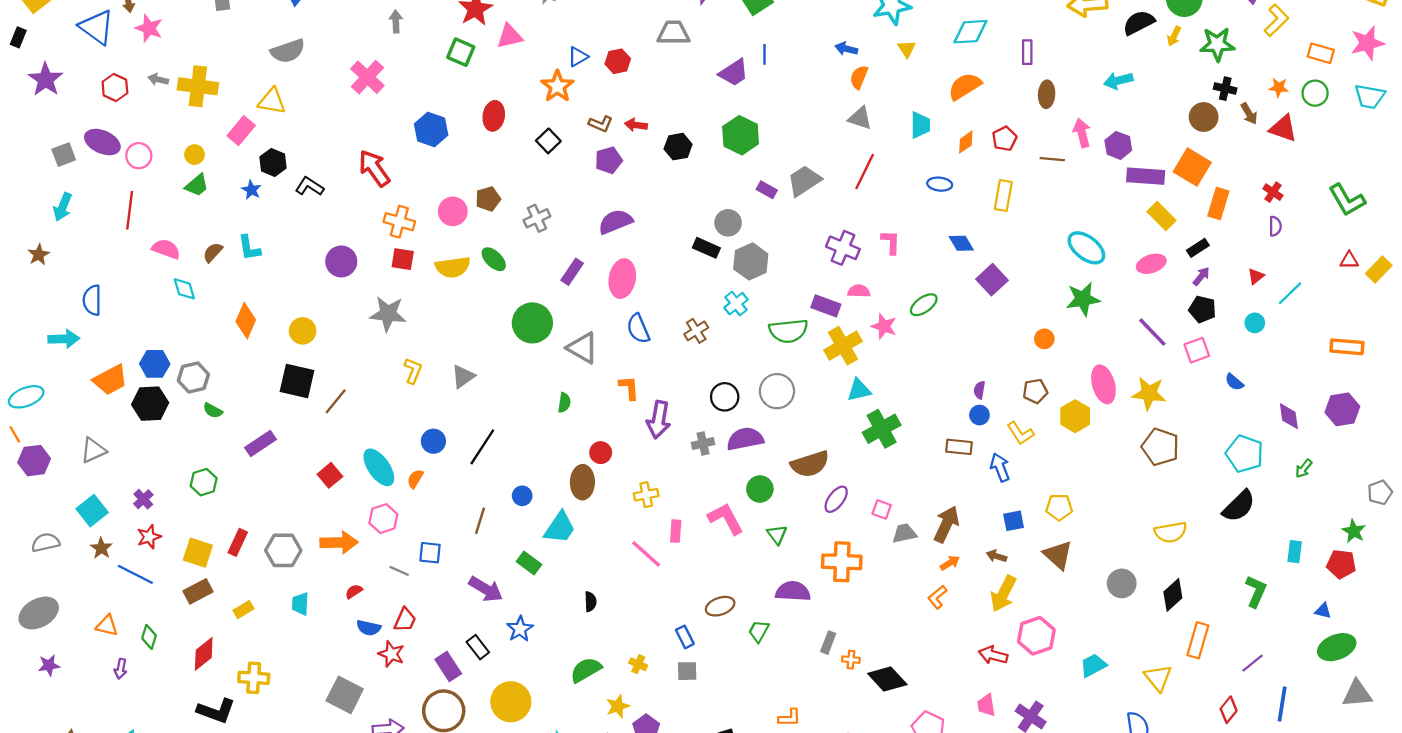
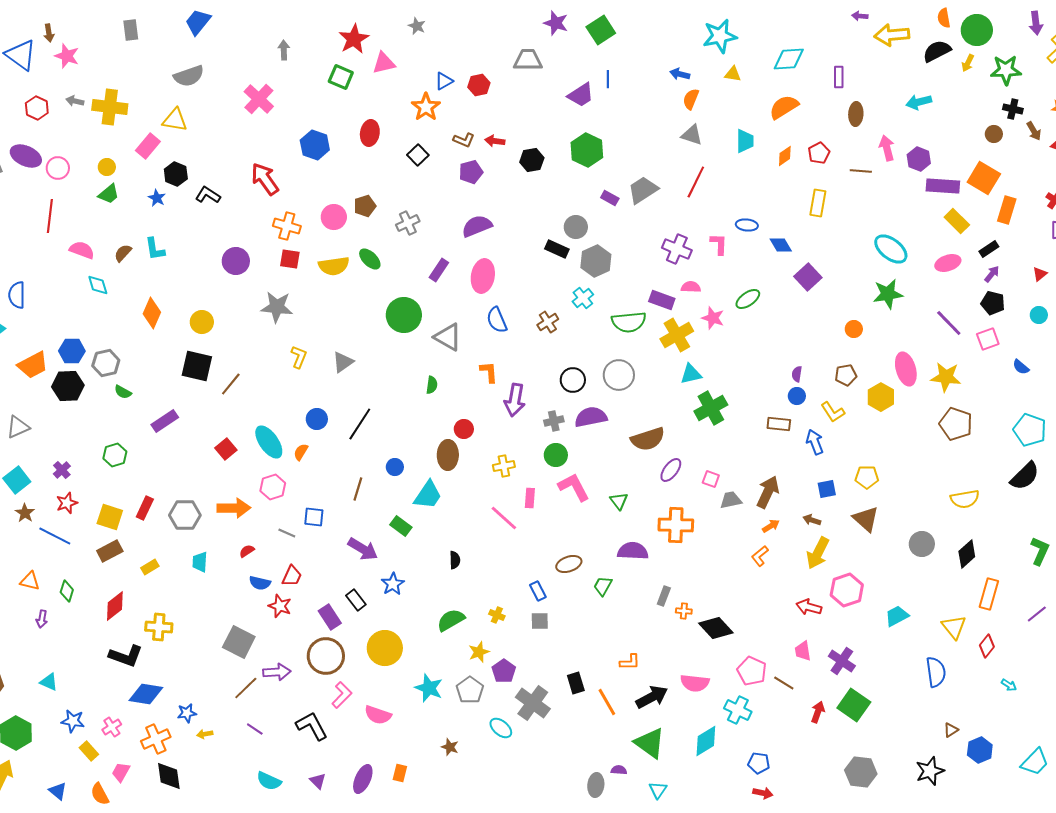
yellow triangle: (907, 49) -> (733, 74), turned -48
brown circle: (1204, 117) -> (994, 134), size x0.7
blue ellipse: (940, 184) -> (747, 225), moved
green circle: (760, 489) -> (556, 455), moved
red diamond: (1229, 710) -> (987, 646), moved

